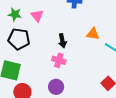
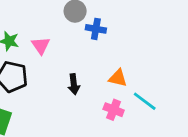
pink cross: (59, 60) -> (114, 110), moved

